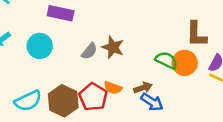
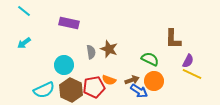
cyan circle: (40, 46) -> (64, 65), moved
gray semicircle: (89, 51) -> (91, 52), turned -48
orange circle: (185, 63) -> (154, 81), moved
red pentagon: (93, 97) -> (94, 87), turned 30

